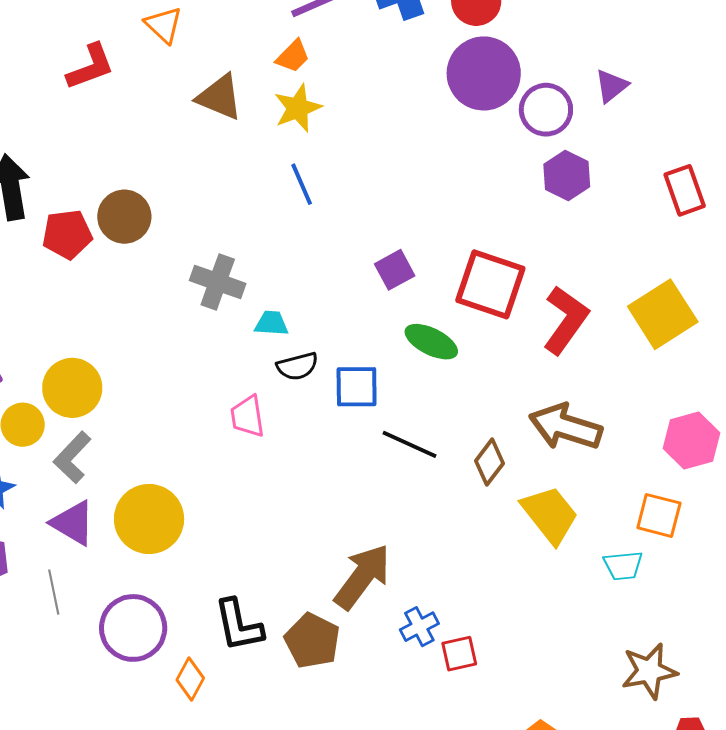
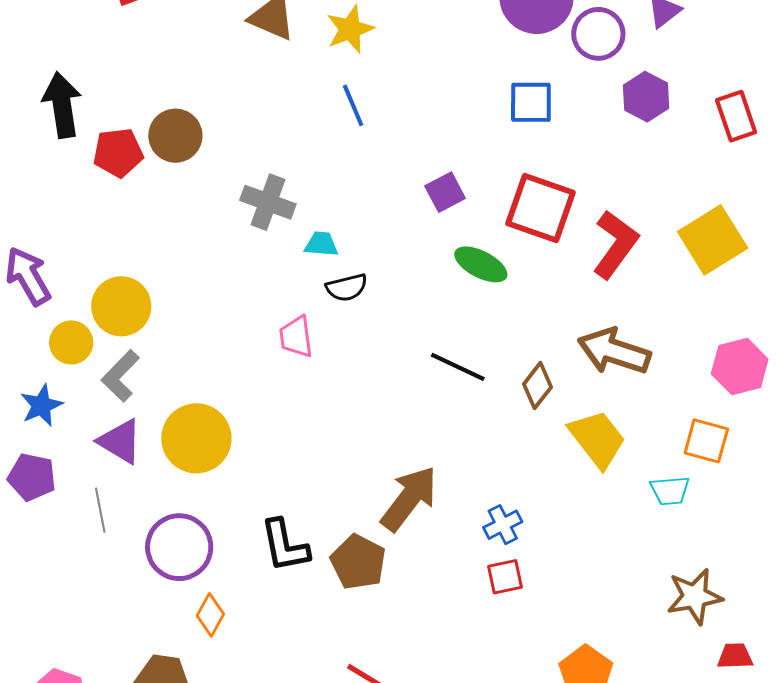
purple hexagon: (567, 176) -> (646, 97), moved
blue square: (357, 387) -> (531, 102), moved
blue cross: (419, 627) -> (503, 525), moved
orange diamond: (190, 679) -> (210, 615), moved

